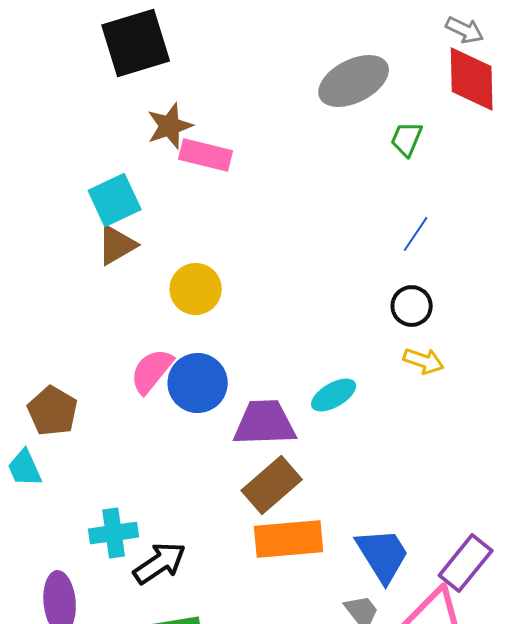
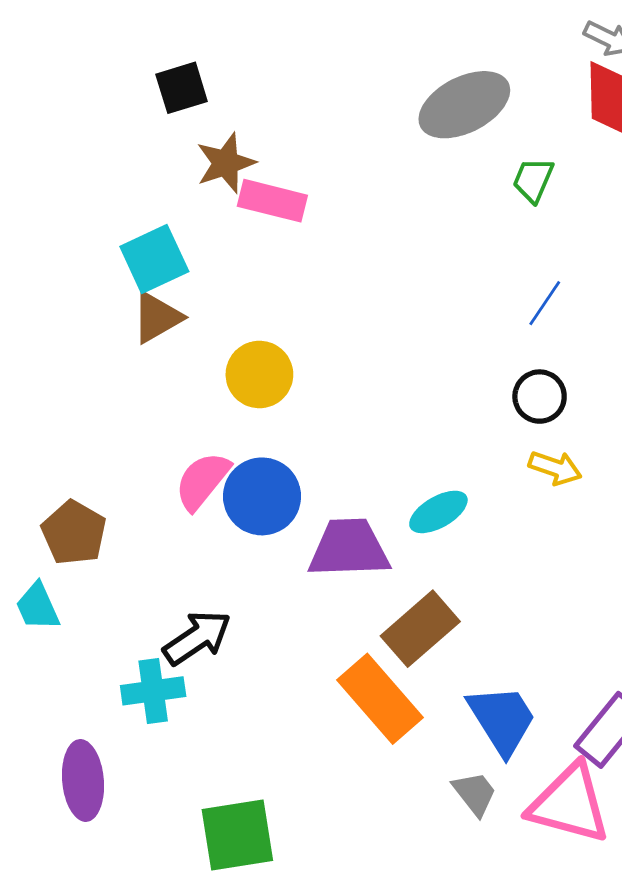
black square: (136, 43) -> (182, 88), moved, size x0.6
brown rectangle: (272, 485) -> (420, 629), moved
orange rectangle: (289, 539) -> (380, 699), turned 54
black arrow: (160, 563) -> (197, 638), moved

